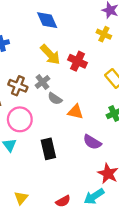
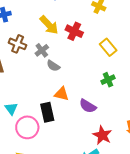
brown cross: (18, 86) -> (18, 44), moved
orange triangle: (75, 112) -> (62, 94), moved
pink circle: (20, 119) -> (27, 127), moved

